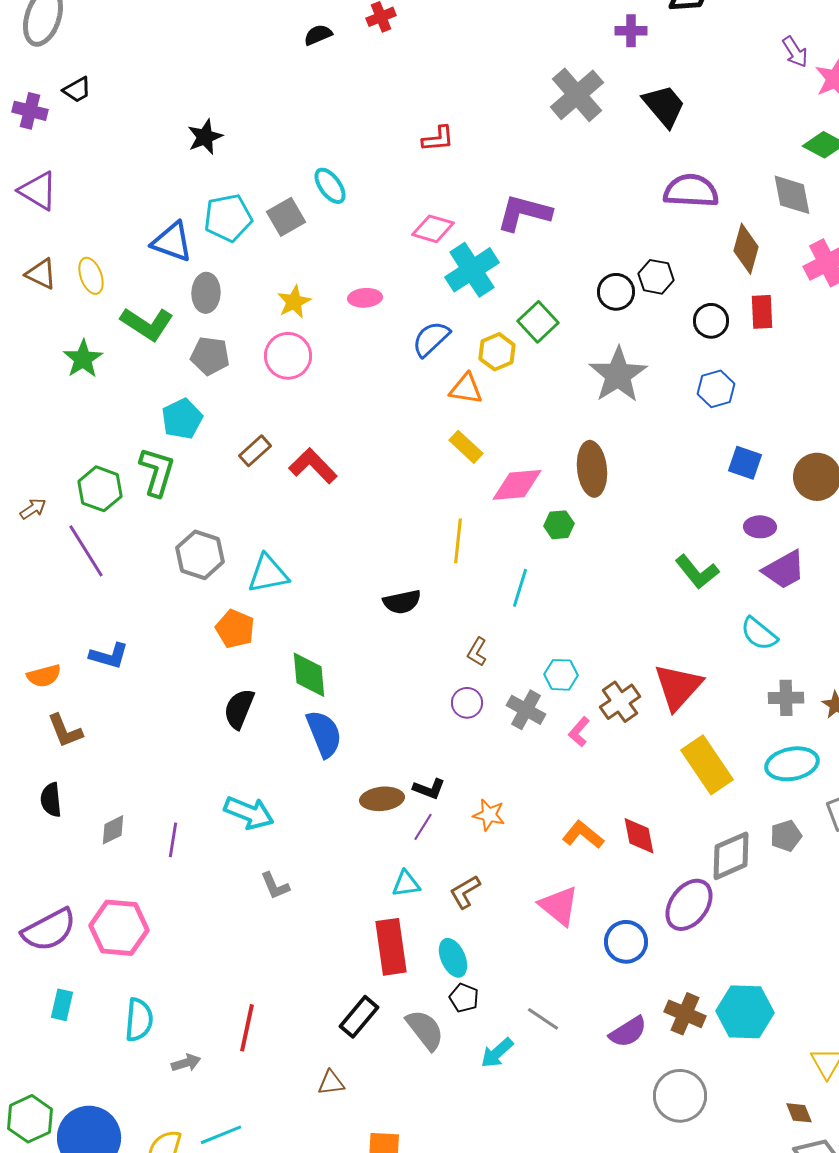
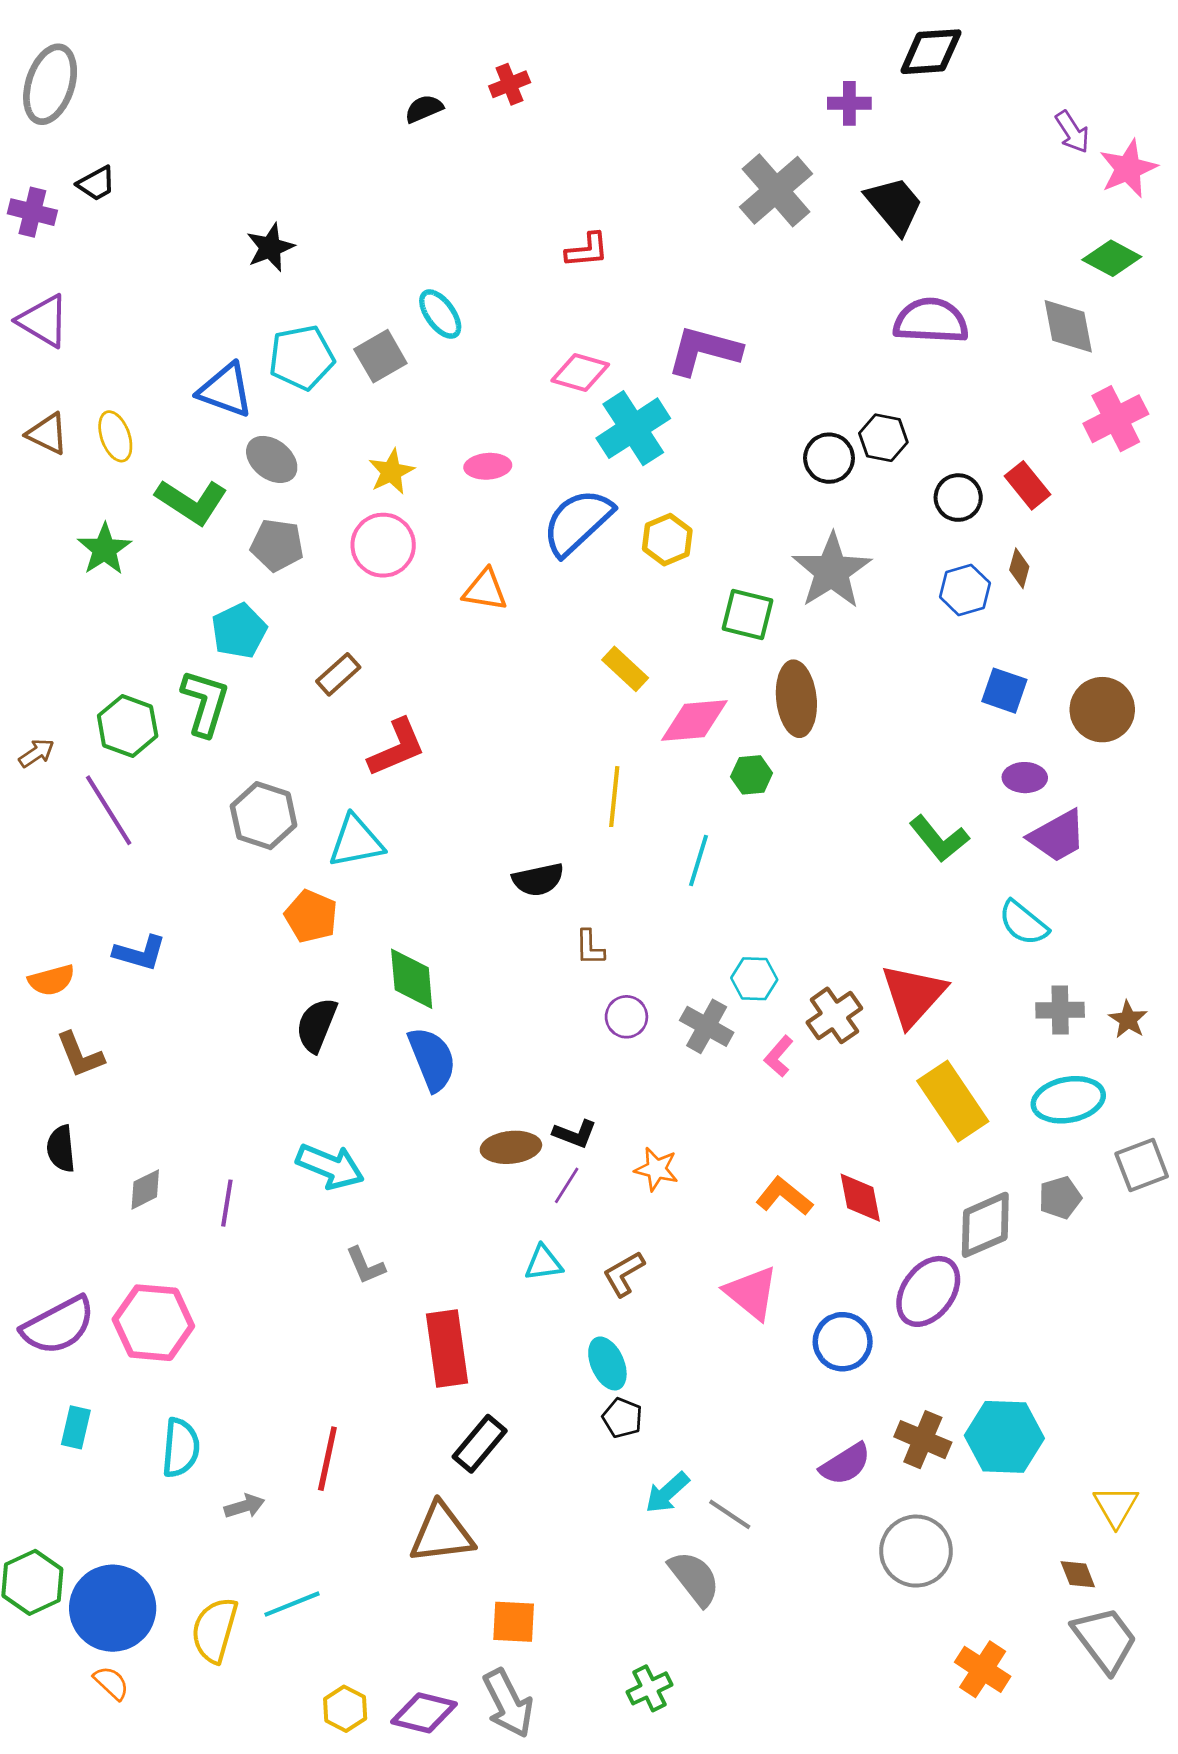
brown diamond: (746, 249) -> (1019, 568), moved, size x0.6
gray ellipse: (206, 293) -> (272, 459), turned -54
red rectangle: (762, 312) -> (1027, 485), turned -36
green square: (538, 322) -> (747, 614), moved, turned -33
blue semicircle: (431, 339) -> (578, 522), size x1.4
orange triangle: (466, 389) -> (485, 590), moved
red L-shape: (313, 466) -> (397, 748), moved, turned 111
brown L-shape: (477, 652) -> (590, 947), moved, turned -32
red rectangle: (391, 947) -> (447, 1349), moved
gray line: (543, 1019) -> (730, 1514), moved
gray semicircle: (425, 1030) -> (694, 1578), moved
brown triangle: (331, 1083) -> (442, 1533), size x1.8

